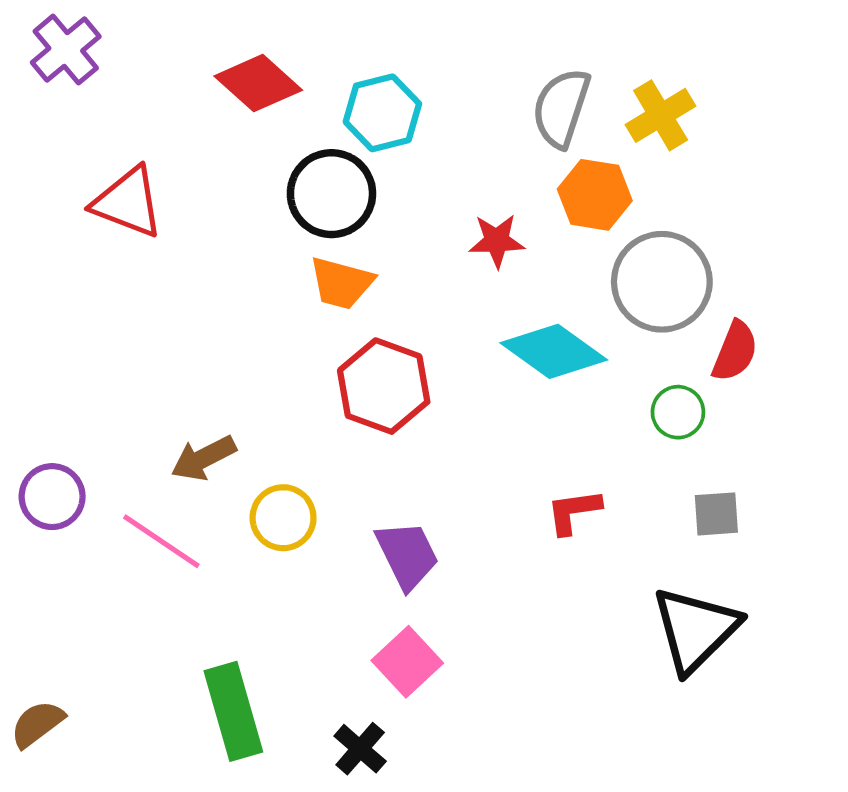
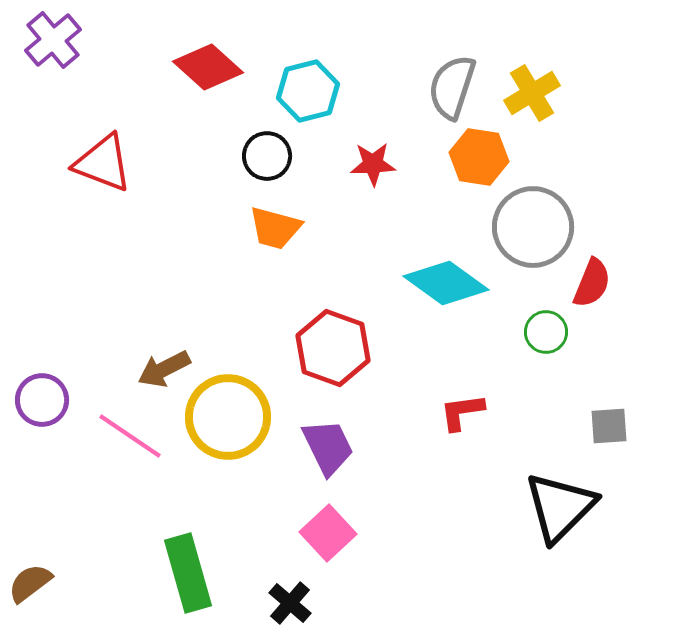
black circle: (331, 194) -> (267, 156), size x0.7
red star: (497, 241) -> (373, 164), moved
red hexagon: (384, 386) -> (333, 348), moved
gray square: (716, 514) -> (609, 426), moved
yellow circle: (283, 518) -> (228, 417), size x1.6

